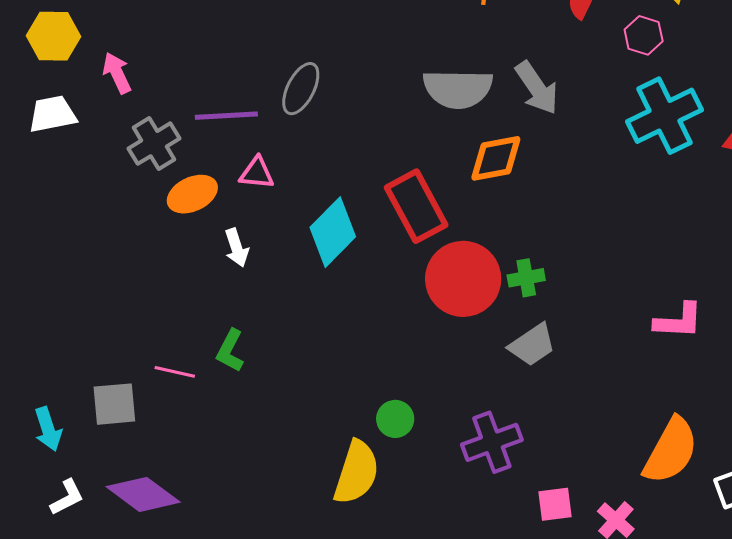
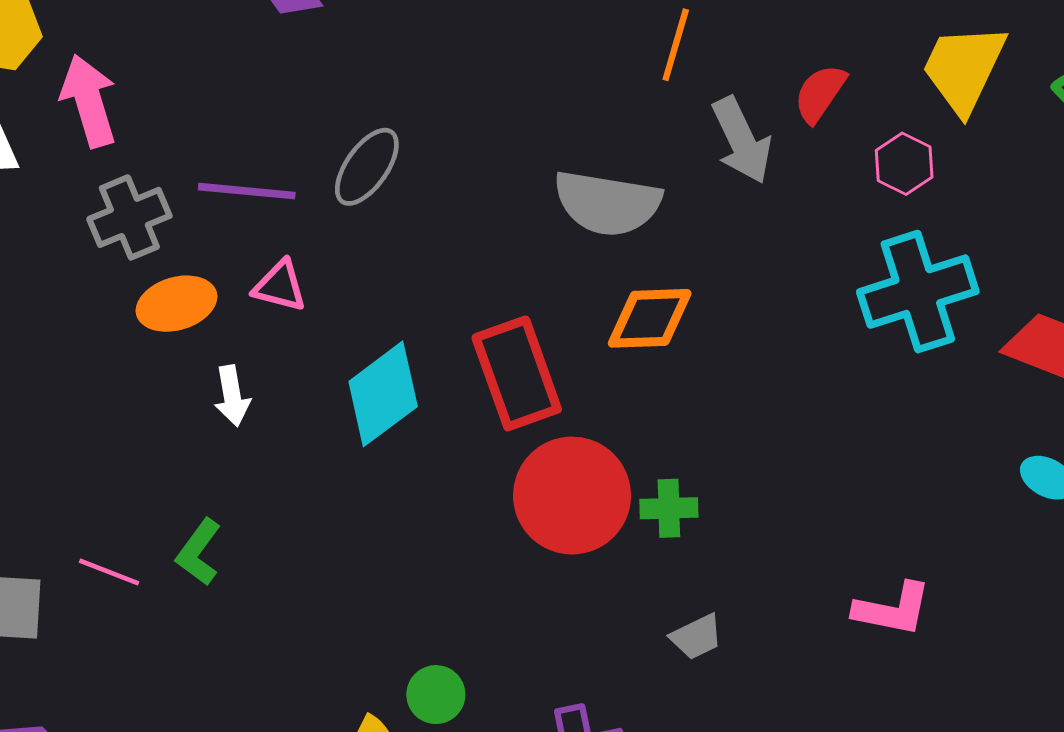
pink arrow: (117, 73) -> (89, 101), size x1.4
gray arrow: (537, 88) -> (742, 140), moved
gray trapezoid: (532, 345) -> (696, 637), moved, size x0.7

